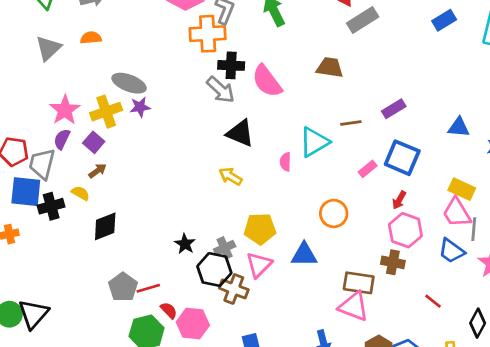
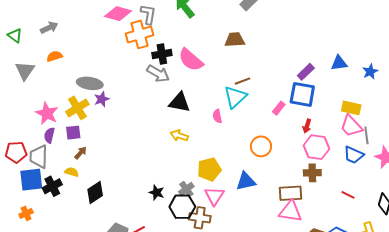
purple rectangle: (394, 109) -> (306, 72), moved
brown line: (351, 123) -> (242, 81), moved
purple square: (94, 142) -> (73, 133), turned -35

